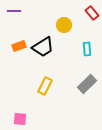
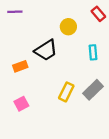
orange rectangle: (19, 46) -> (20, 66), moved
yellow rectangle: (45, 86) -> (66, 92), moved
pink square: (20, 119) -> (21, 104), moved, turned -32

